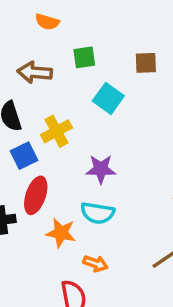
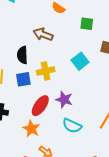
green square: (84, 57) -> (87, 24), moved
red ellipse: (36, 195) -> (40, 106), moved
cyan semicircle: (98, 213) -> (72, 126), moved

